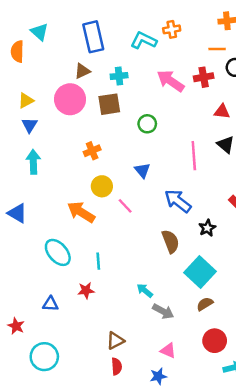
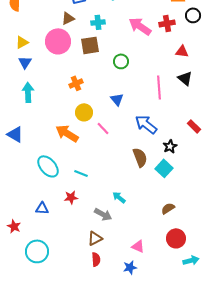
cyan line: (98, 261) -> (81, 173), turned -64
cyan square: (200, 272) -> (164, 168), moved, size x0.7
gray arrow: (163, 311) -> (103, 214), moved

